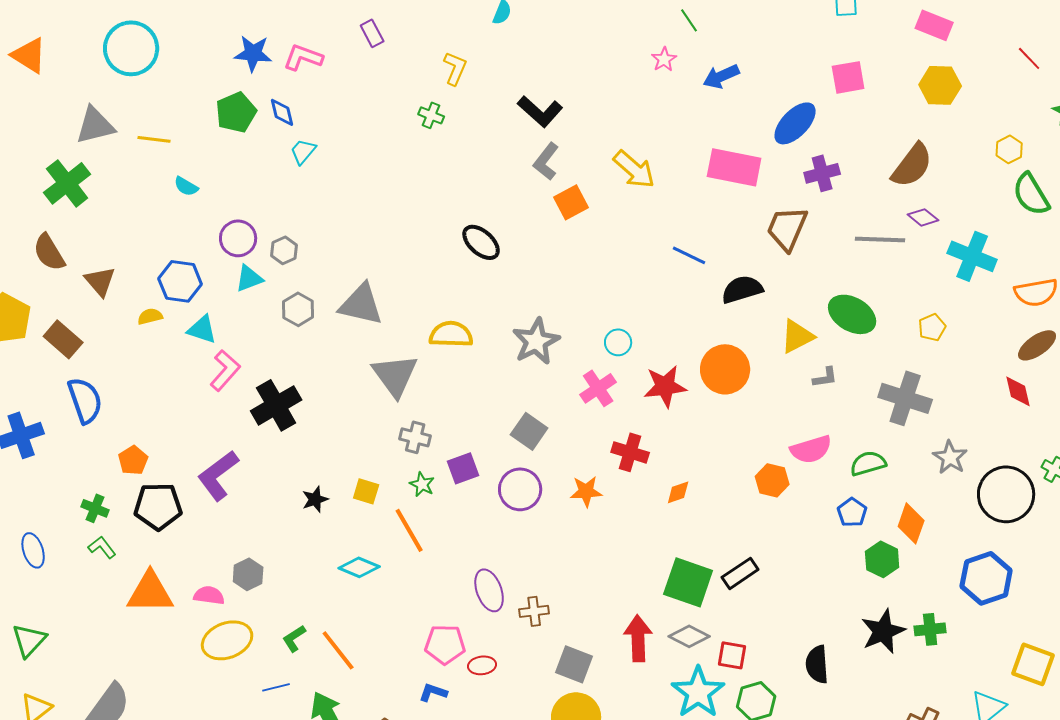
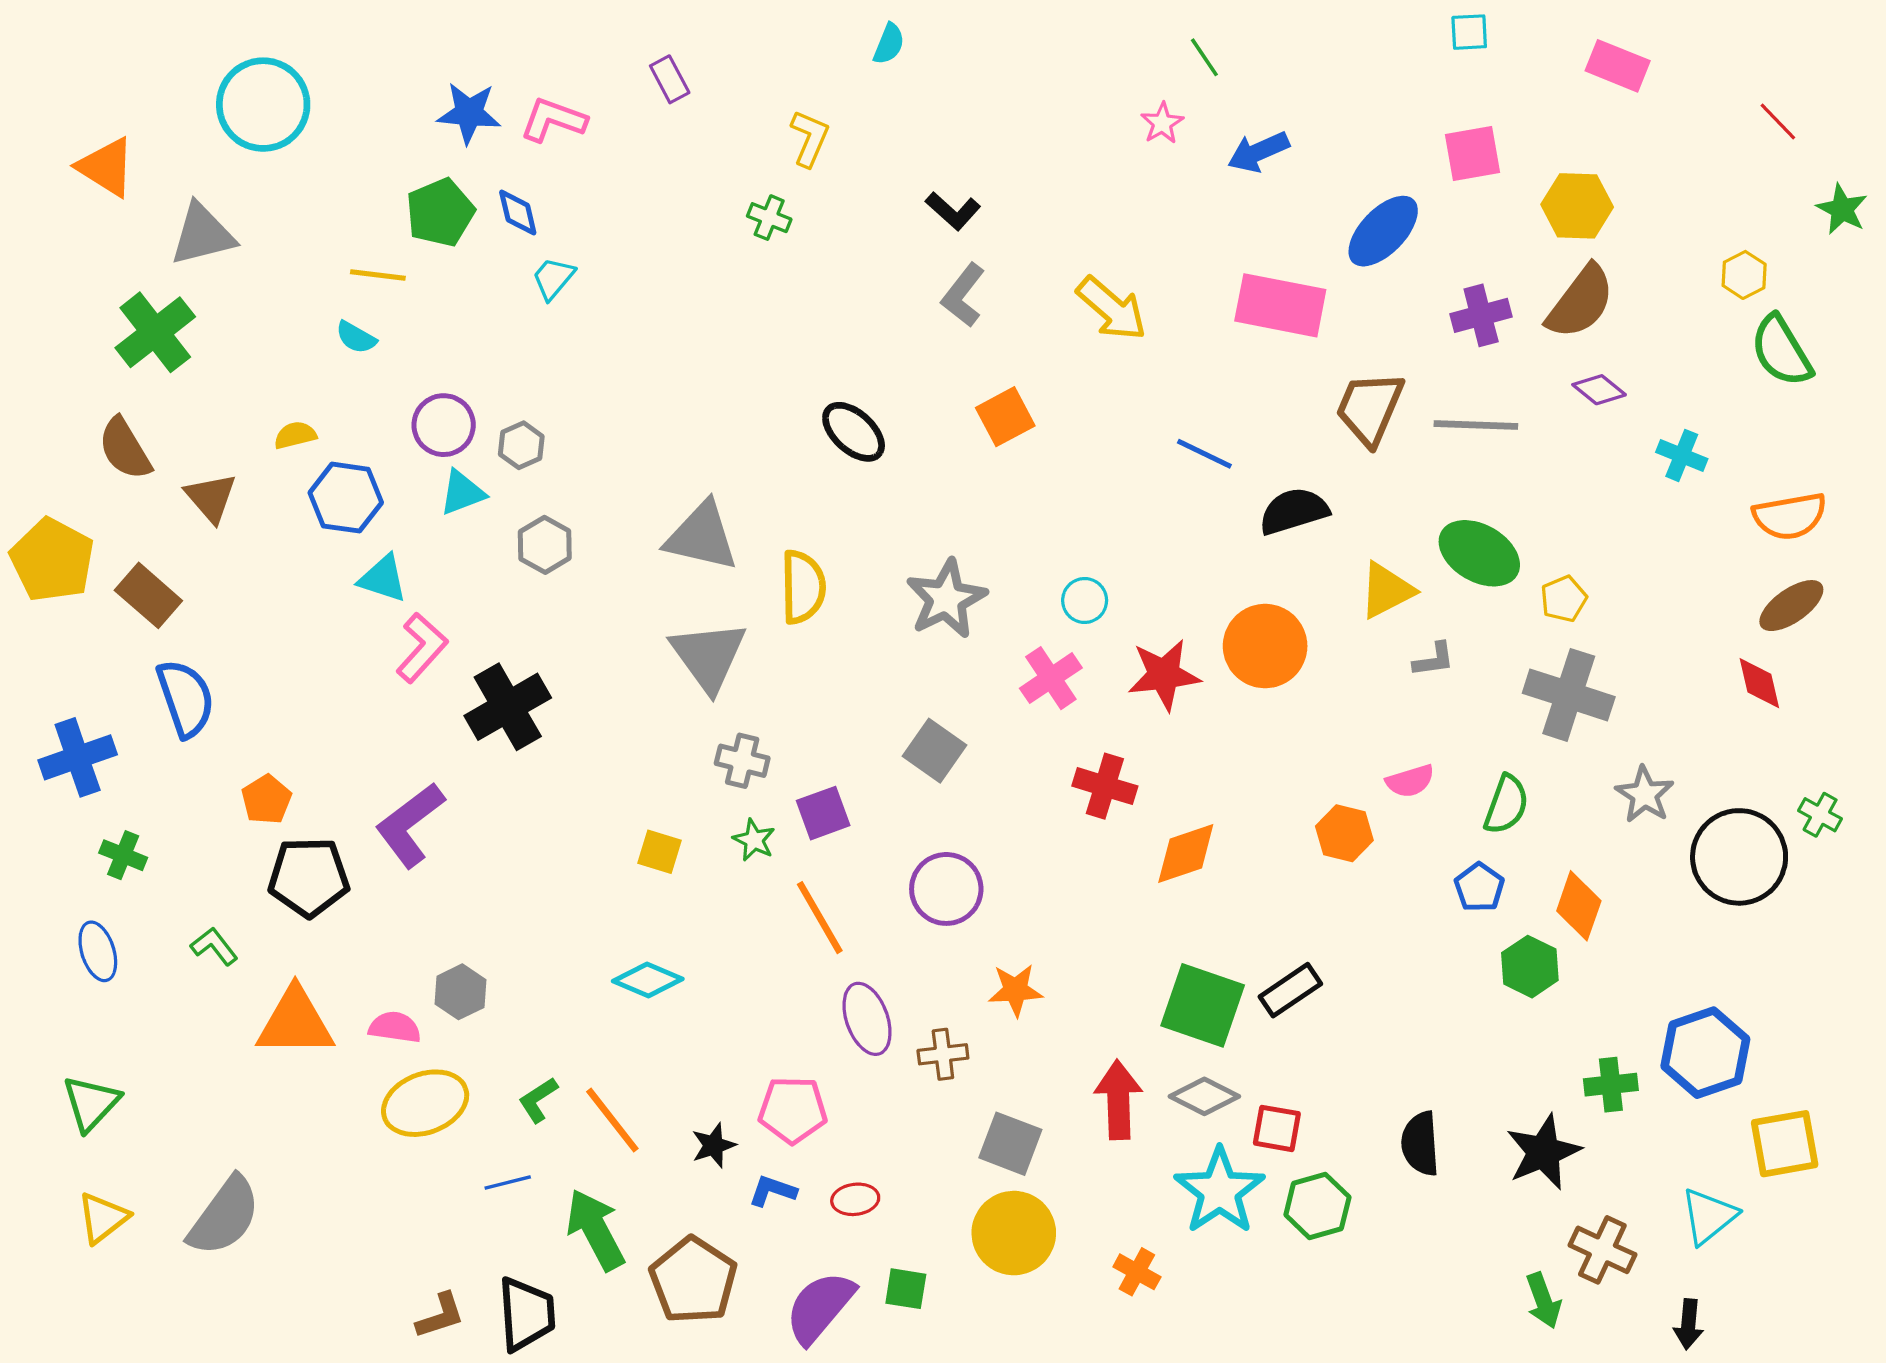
orange triangle: (29, 55) -> (106, 167), moved
yellow hexagon: (940, 85) -> (1577, 206), moved
black L-shape: (540, 111) -> (953, 211), size x0.7
yellow line: (154, 139) -> (378, 275), moved
purple cross: (822, 173) -> (1481, 315), moved
orange square: (571, 202) -> (1005, 417), moved
gray line: (880, 239) -> (1476, 425), moved
cyan cross: (972, 256) -> (1682, 455), size x0.6
gray triangle: (361, 304) -> (702, 536), moved
yellow semicircle: (150, 316) -> (295, 435), moved
yellow pentagon: (932, 327) -> (1564, 599), moved
yellow semicircle: (451, 334) -> (803, 587), turned 87
pink semicircle: (811, 449) -> (1410, 781), size x0.7
green semicircle: (868, 463) -> (1506, 805), turned 126
purple circle: (520, 489) -> (946, 889), moved
orange star: (586, 491) -> (1015, 990), moved
orange diamond: (678, 492) -> (1186, 854), size x1.6
black star: (315, 499) -> (714, 1145), moved
green cross: (95, 508) -> (123, 855), moved
orange line: (409, 530) -> (820, 918), moved
blue hexagon: (986, 578) -> (1705, 1053), moved
black star: (883, 631) -> (1543, 1152), moved
yellow square: (1033, 664) -> (1785, 1144), turned -30
red ellipse: (482, 665) -> (855, 1199), moved

